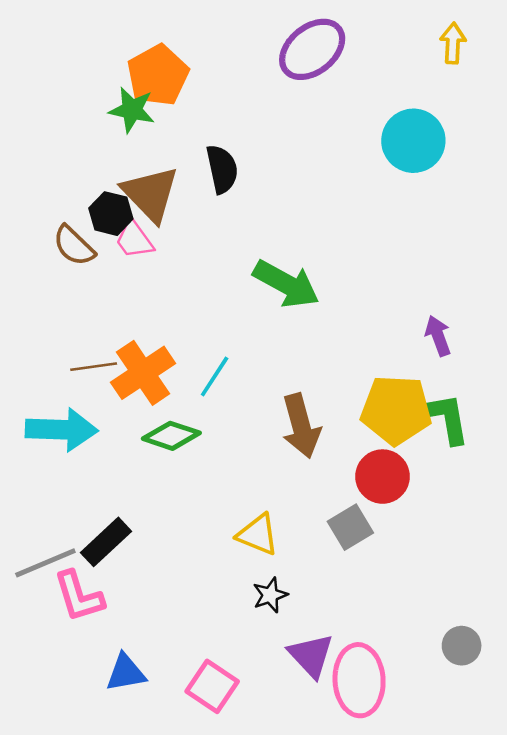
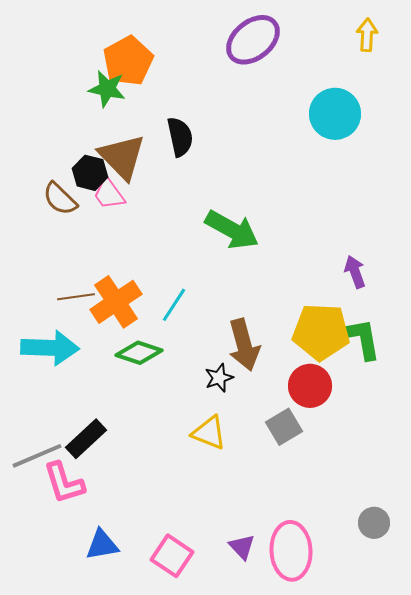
black star: (270, 595) -> (219, 378), moved
purple triangle: (311, 656) -> (242, 547), moved, size x0.7

